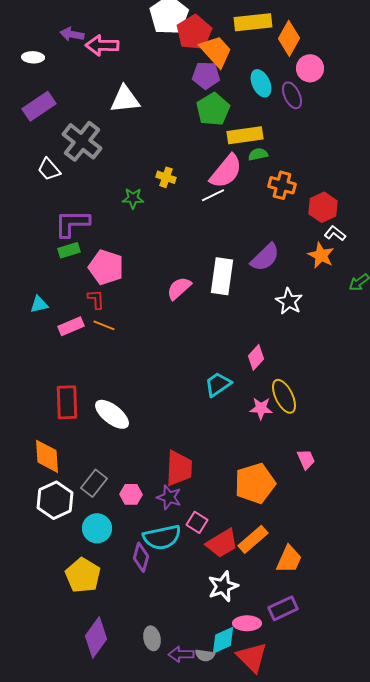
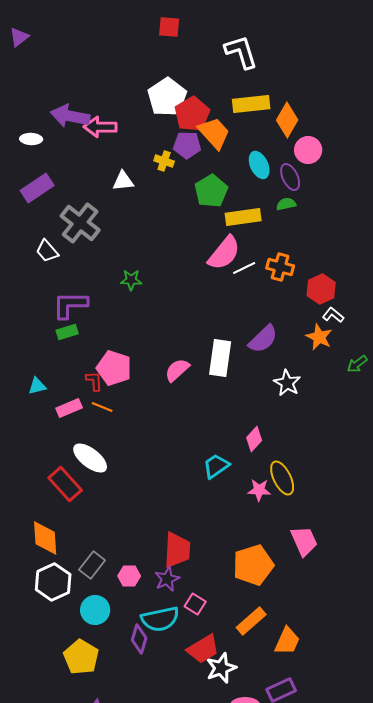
purple arrow: (72, 34) -> (70, 116), size x1.6
purple pentagon: (206, 75) -> (187, 145), moved
white triangle: (125, 99) -> (123, 181), size x0.7
green semicircle: (258, 154) -> (286, 204), moved
yellow cross: (166, 177) -> (164, 161), moved
white line: (213, 195) -> (244, 268), moved
pink pentagon: (106, 267) -> (114, 368), moved
red rectangle: (67, 402) -> (65, 484), turned -40
white ellipse: (112, 414) -> (90, 458), moved
pink trapezoid: (306, 459) -> (304, 541), size x1.5
purple star: (169, 497) -> (167, 579), turned 30
red trapezoid: (222, 543) -> (203, 649), moved

